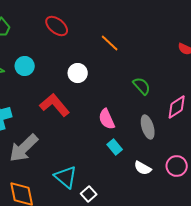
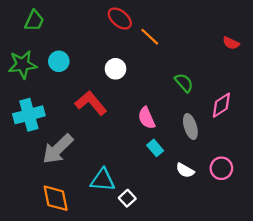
red ellipse: (57, 26) -> (120, 19), moved
cyan triangle: (66, 177) -> (103, 180), turned -35

